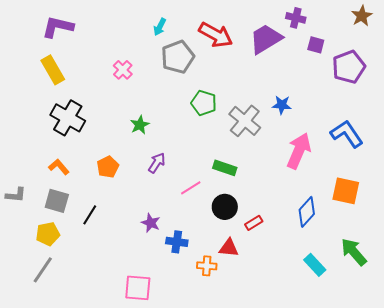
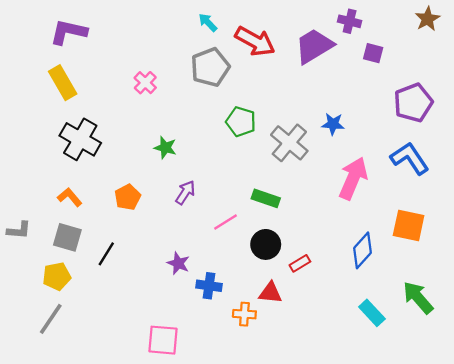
cyan arrow: (160, 27) -> (208, 22), moved, turned 108
purple pentagon: (349, 67) -> (413, 103), moved
green star: (140, 125) -> (165, 148), turned -30

